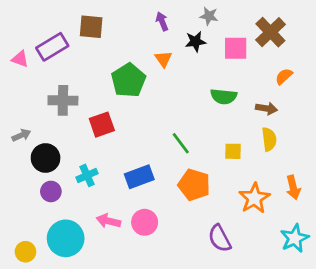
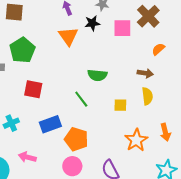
orange triangle: (163, 59) -> (68, 36), size x1.5
green pentagon: (129, 80) -> (22, 50), moved
green semicircle: (224, 96) -> (97, 75), moved
red square: (102, 125) -> (33, 89), moved, turned 30
orange pentagon: (194, 185) -> (76, 139), moved
pink circle: (145, 222) -> (72, 166), moved

